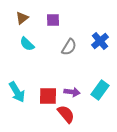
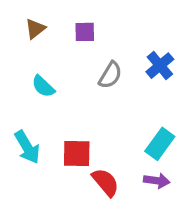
cyan semicircle: (27, 44) -> (43, 86), moved
purple arrow: (72, 92) -> (157, 181), moved

